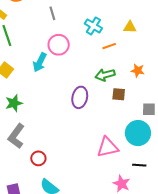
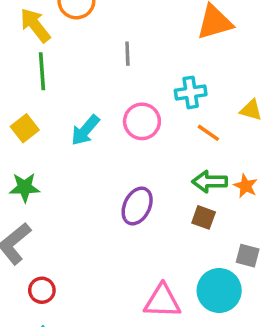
cyan cross: (93, 26) -> (191, 92), turned 36
pink circle: (59, 45) -> (142, 121), moved
orange line: (109, 46) -> (208, 133), turned 40
green arrow: (105, 75) -> (210, 182), moved

